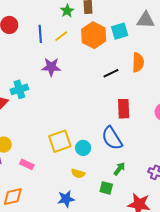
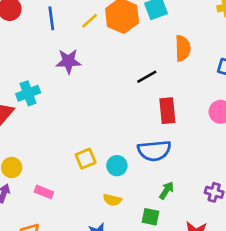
yellow line: (61, 36) -> (90, 21), moved
black line: (111, 73) -> (147, 77), moved
blue semicircle: (112, 138) -> (154, 151), turned -60
yellow square: (60, 141) -> (86, 159), size x0.7

